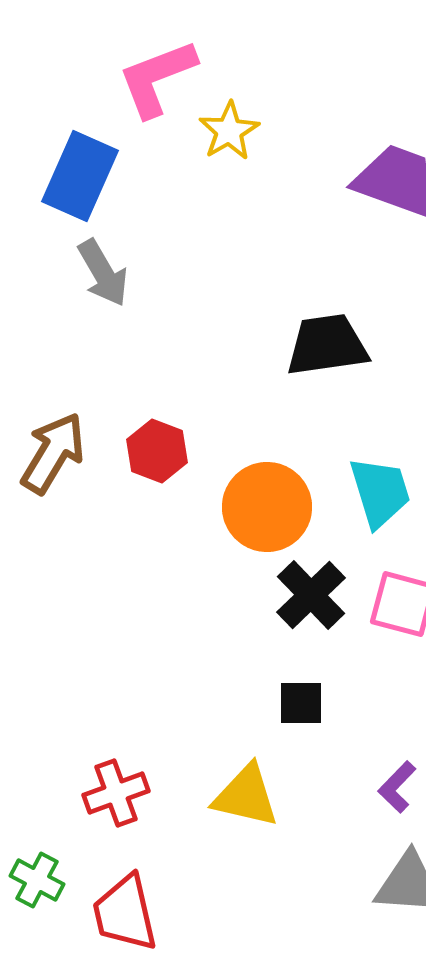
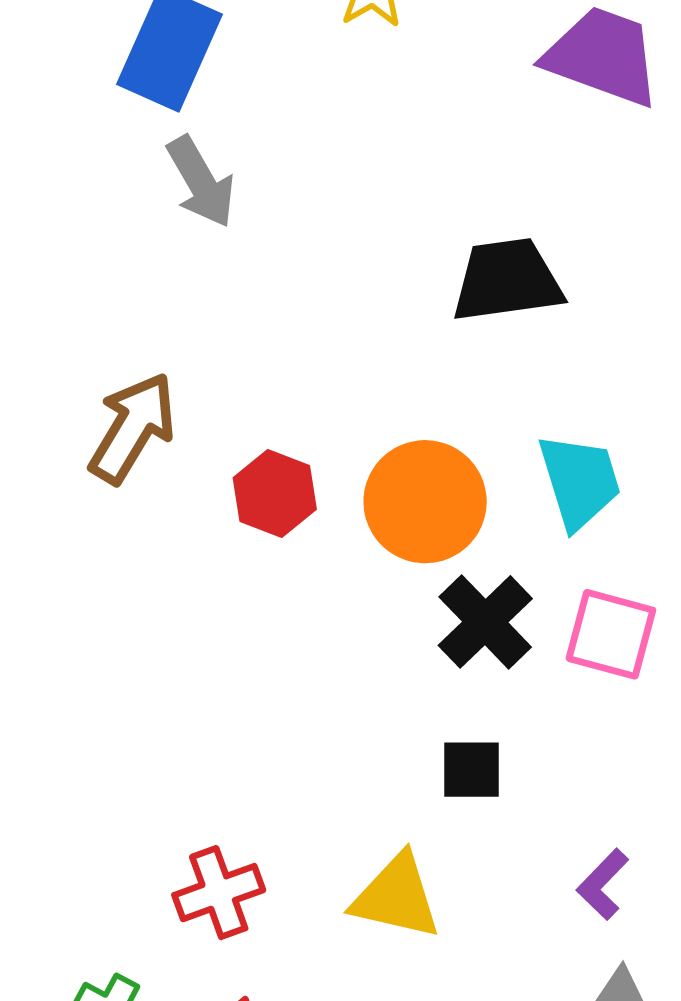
red hexagon: (157, 451) -> (275, 493), moved

